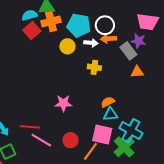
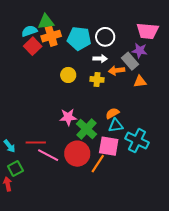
orange arrow: (109, 39) -> (117, 70), moved
white arrow: (91, 43) -> (100, 59), moved
yellow circle: (67, 46) -> (68, 75), moved
red circle: (70, 140) -> (77, 154), size x1.6
green cross: (124, 147) -> (87, 129), moved

